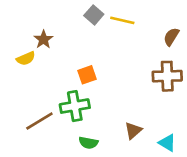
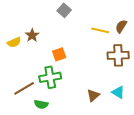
yellow line: (122, 20) -> (100, 30), moved
brown star: (44, 39) -> (32, 35), moved
green semicircle: (88, 143) -> (41, 104), moved
cyan triangle: (167, 143) -> (118, 92), moved

